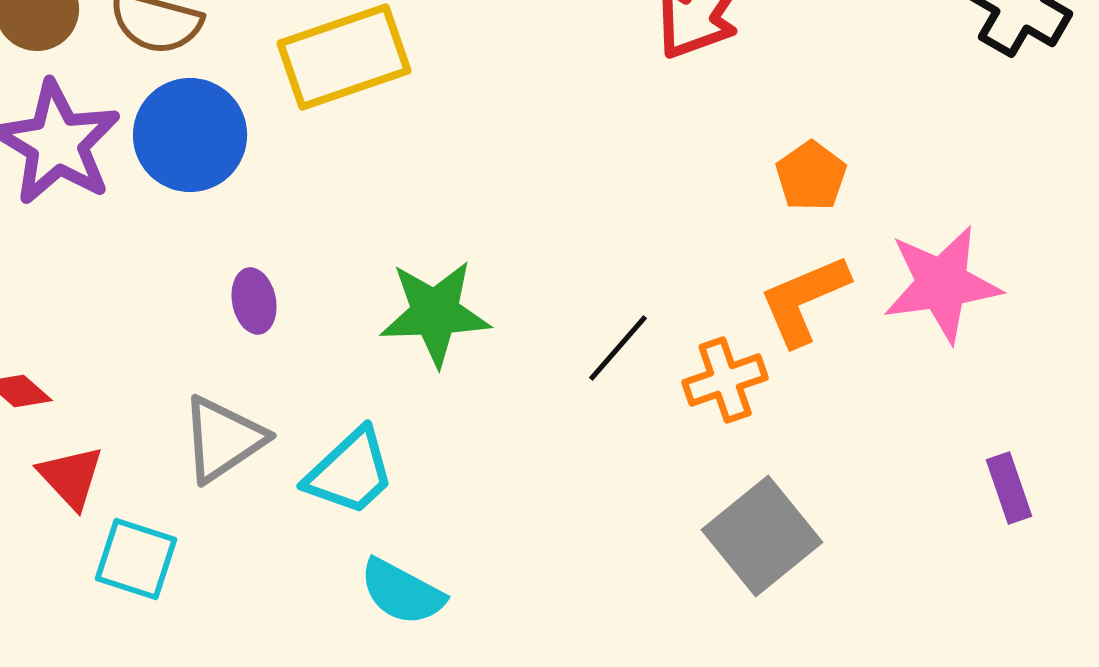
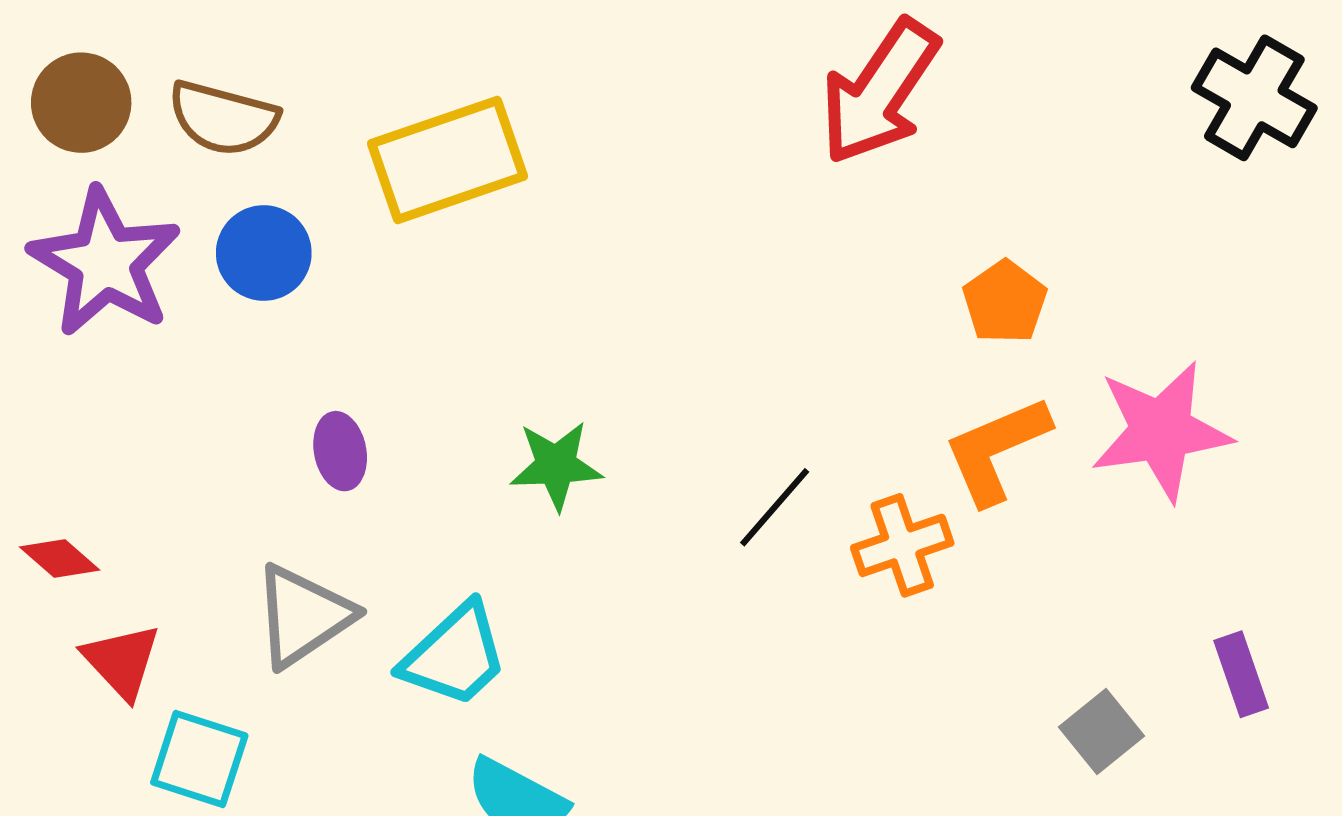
blue circle: (190, 135) -> (264, 253), size x0.7
green star: (435, 313) -> (556, 465), size x0.7
gray square: (762, 536) -> (1102, 732), moved, size x0.6

